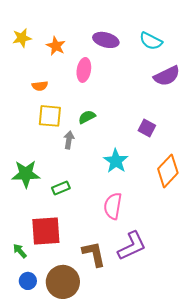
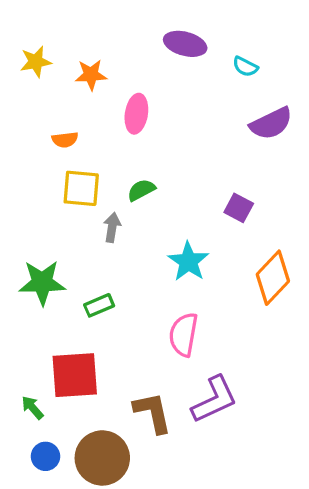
purple ellipse: (106, 40) -> (185, 44), moved
cyan semicircle: (151, 41) -> (245, 67), size x0.7
orange star: (56, 46) -> (91, 75), turned -30

